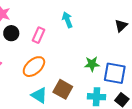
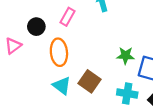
black circle: (11, 33) -> (36, 27), moved
orange ellipse: (34, 67) -> (59, 52), turned -60

